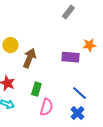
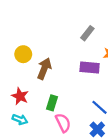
gray rectangle: (68, 12) -> (87, 33), moved
pink semicircle: (46, 107) -> (63, 123), turned -42

